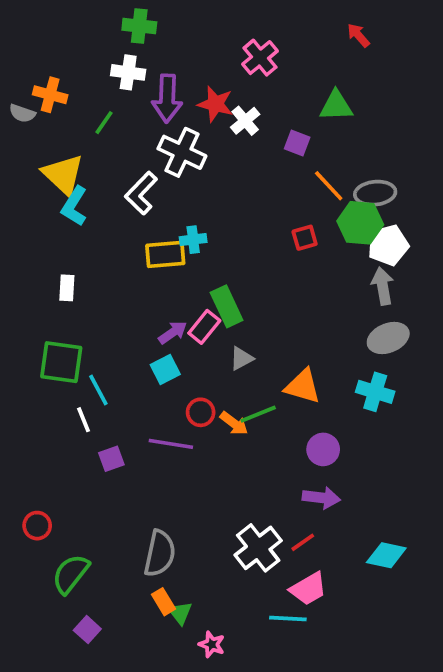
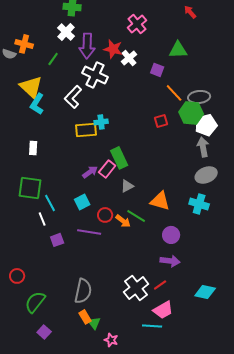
white cross: (128, 72) -> (66, 32), turned 36
cyan square: (165, 370) -> (82, 202), moved
green line: (258, 414) -> (136, 216), turned 54

